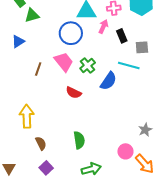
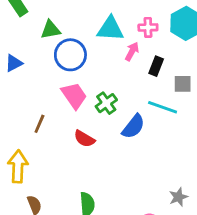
green triangle: (32, 15) -> (51, 30), moved
blue circle: (71, 33) -> (70, 55), moved
black rectangle: (122, 36) -> (156, 66), turned 40
brown line: (38, 69) -> (39, 124), moved

